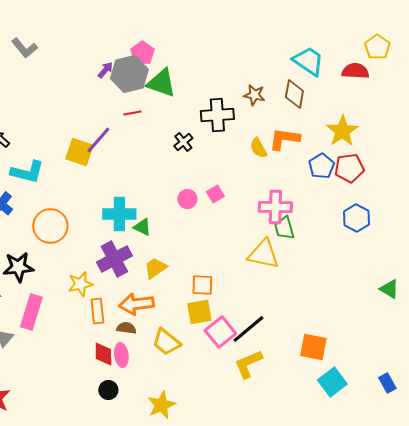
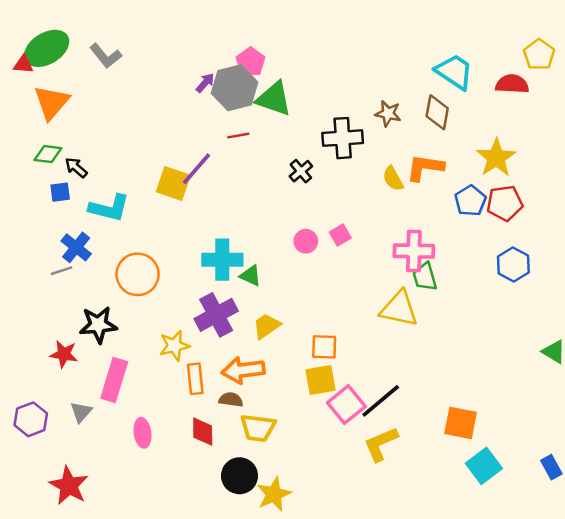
yellow trapezoid: (166, 342) -> (258, 428), moved, turned -32
pink ellipse: (121, 355) -> (142, 433), moved
black circle: (108, 390) -> (239, 476), moved, size x1.5

